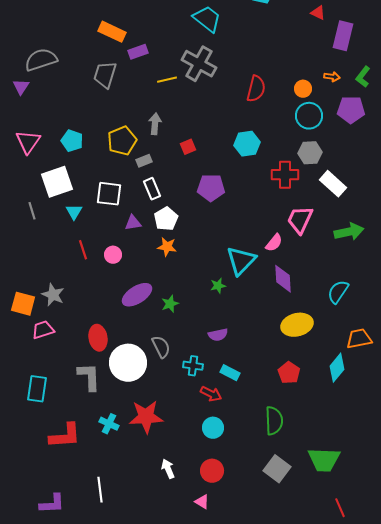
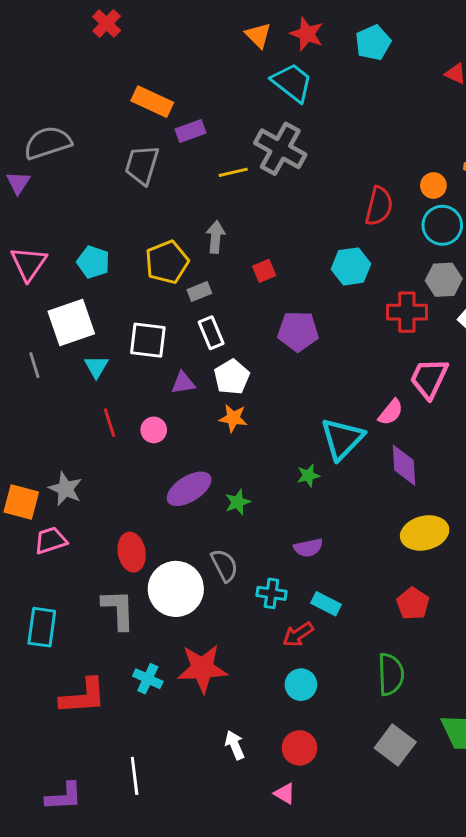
red semicircle: (256, 89) -> (379, 206), moved
red arrow: (211, 394) -> (298, 635), turned 120

